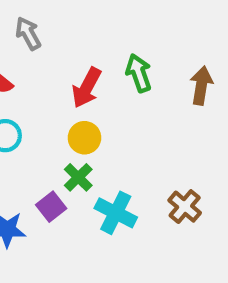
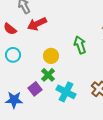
green arrow: (139, 73) -> (80, 45), moved
red arrow: (87, 88) -> (37, 24), moved, turned 36

